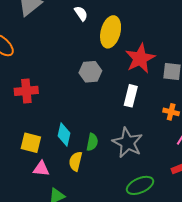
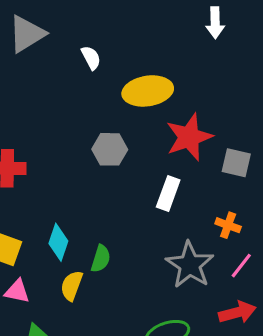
white semicircle: (81, 13) -> (91, 58), moved
yellow ellipse: (111, 32) -> (148, 91), turned 60
gray star: (128, 143) -> (190, 265), moved

